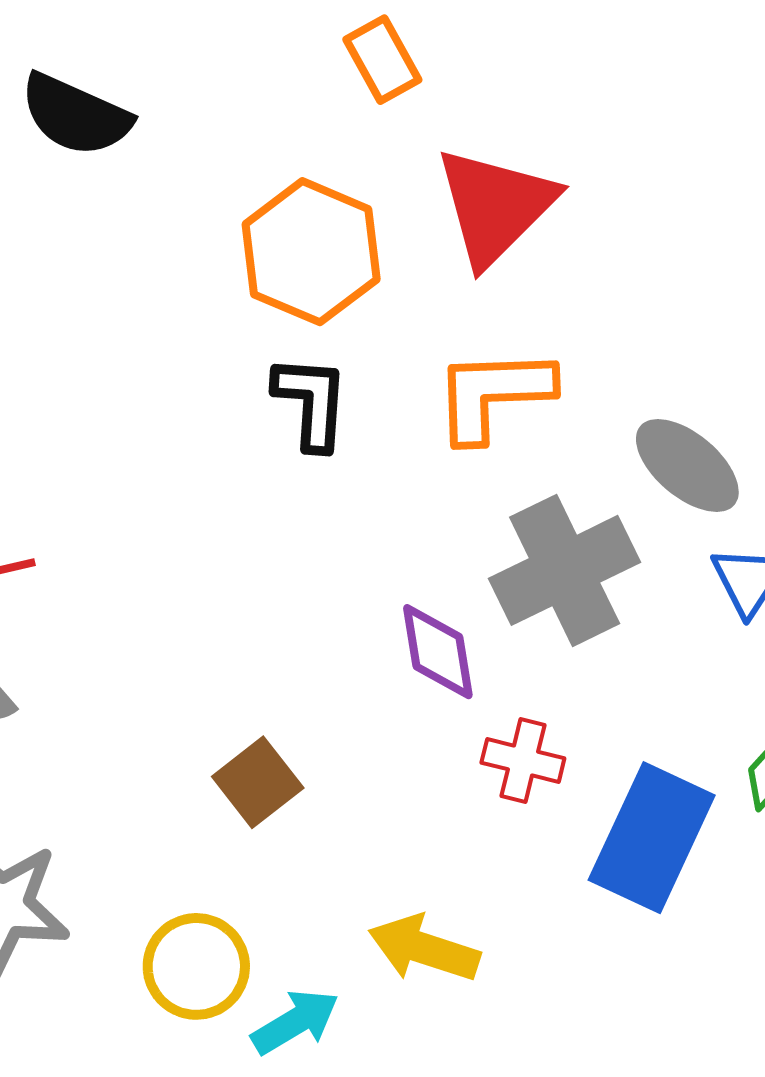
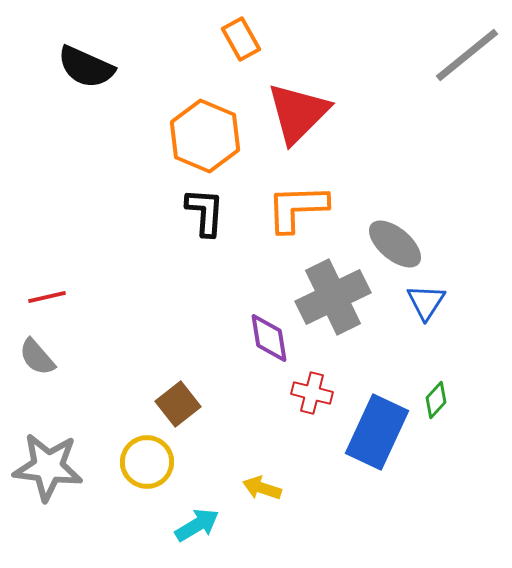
yellow arrow: (424, 949) -> (262, 488), size x0.7
yellow circle: (196, 966) -> (147, 462), moved

